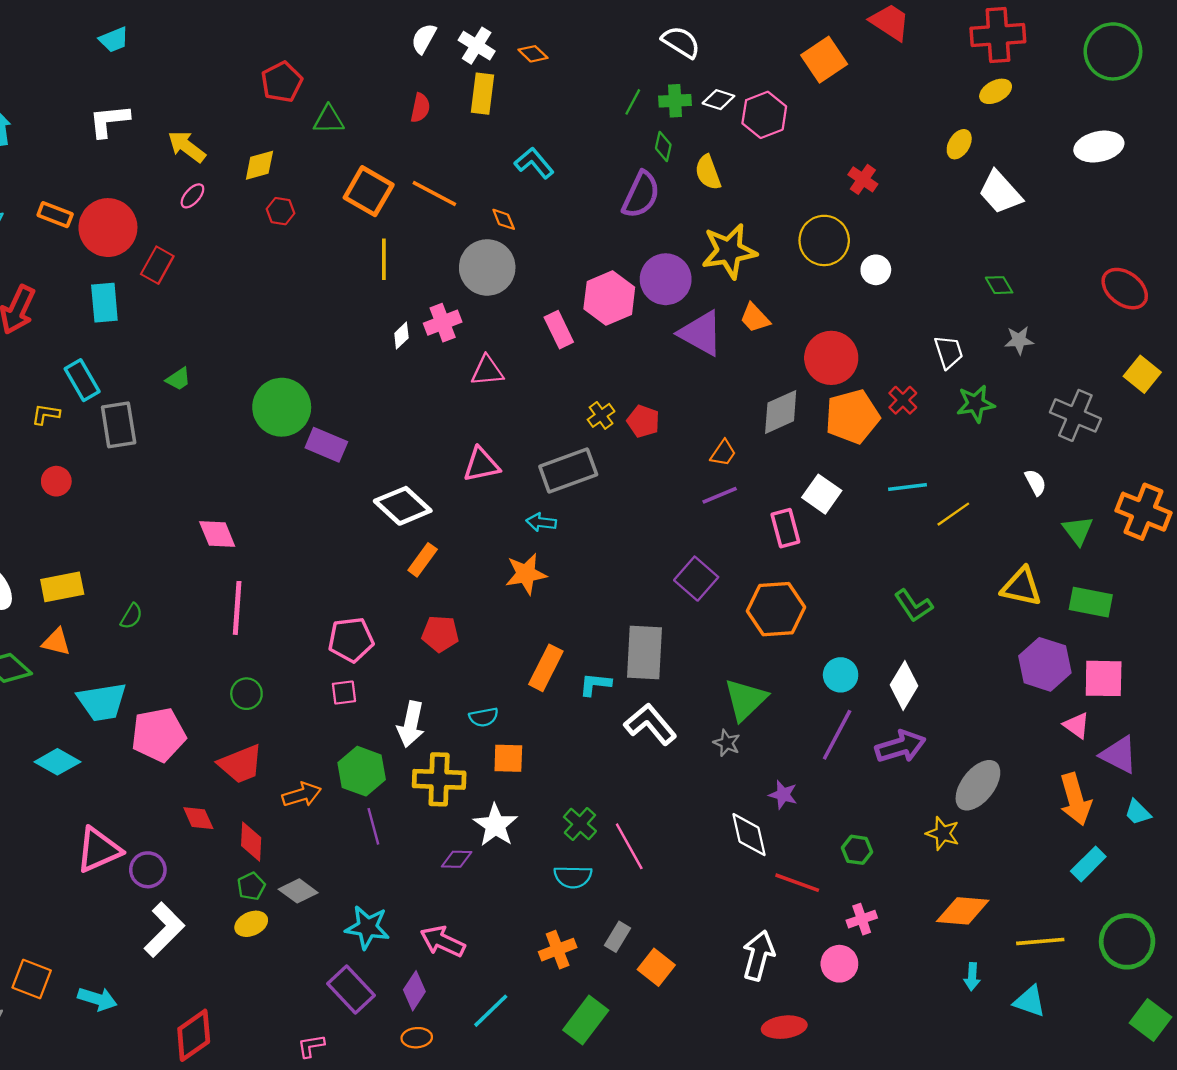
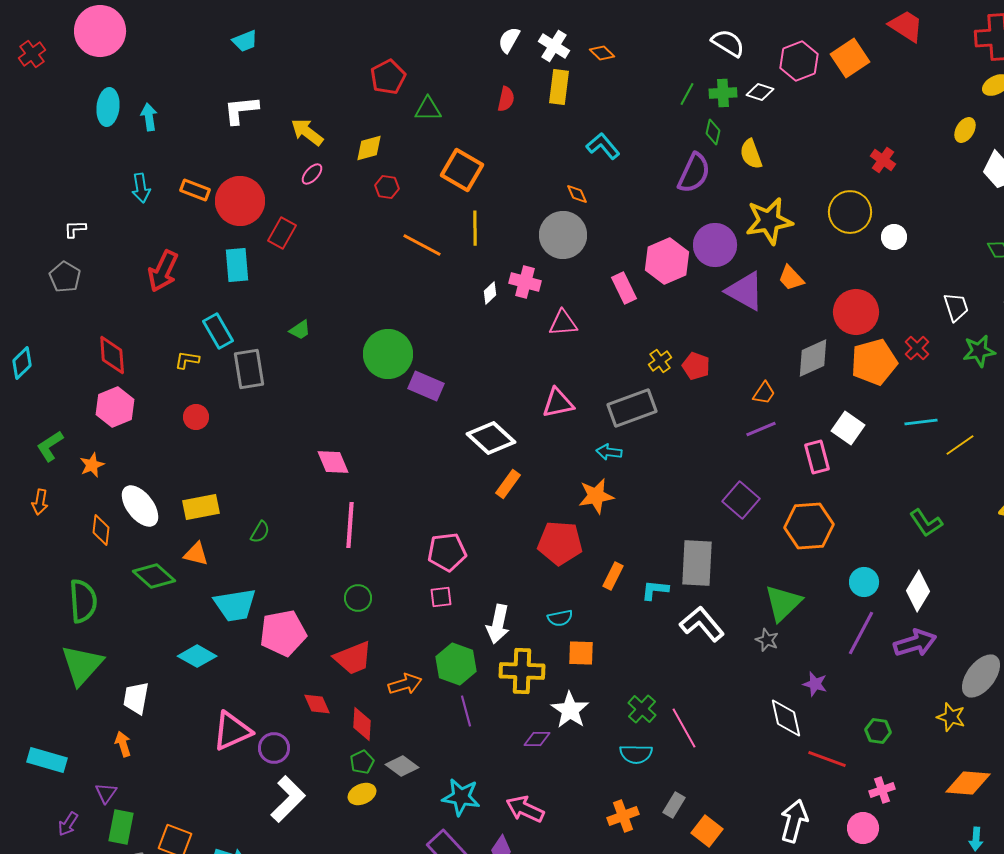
pink hexagon: (764, 115) -> (799, 61), moved
orange line: (434, 194) -> (422, 245), moved
pink cross: (443, 323) -> (525, 282), turned 36
red pentagon: (440, 634) -> (560, 543), moved, size x1.4
orange rectangle: (546, 668) -> (613, 576), size x0.7

